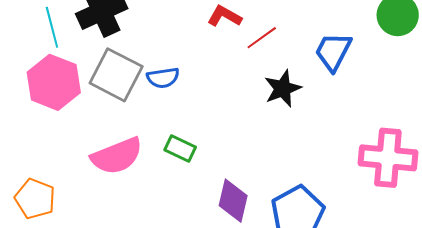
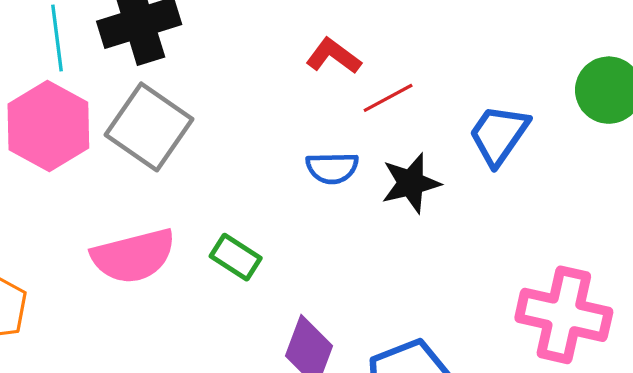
blue semicircle: (163, 78) -> (332, 168), moved

